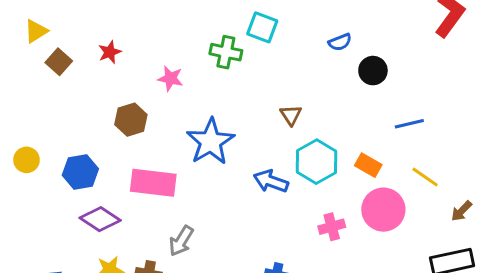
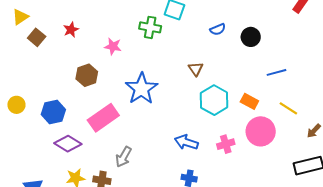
blue semicircle: (340, 42) -> (218, 29), moved
blue arrow: (271, 181) -> (186, 142), moved
pink rectangle: (153, 183) -> (103, 118), turned -40

